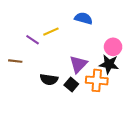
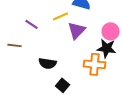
yellow line: (51, 32) -> (60, 16), moved
purple triangle: (78, 64) -> (76, 30), moved
black square: (71, 85) -> (62, 85), moved

